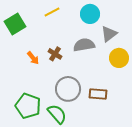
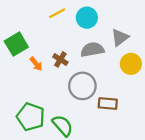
cyan circle: (90, 14) -> (87, 18), moved
green square: (15, 24) -> (16, 44), moved
gray circle: (68, 89) -> (82, 86), moved

